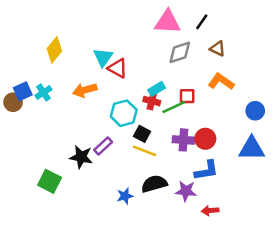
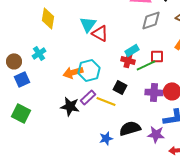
yellow diamond: (54, 50) -> (48, 18), turned -30
orange arrow: (85, 90) -> (73, 72), moved
blue square: (23, 91) -> (22, 79), moved
cyan hexagon: (124, 113) -> (89, 70), moved
yellow line: (144, 151) -> (106, 101), moved
green square: (50, 181) -> (21, 113), moved

